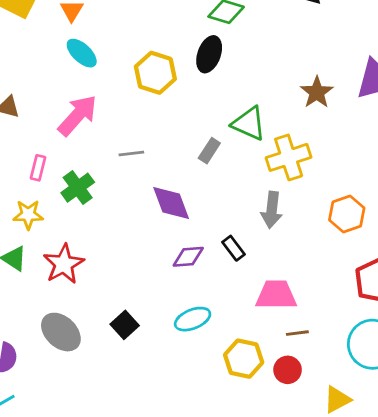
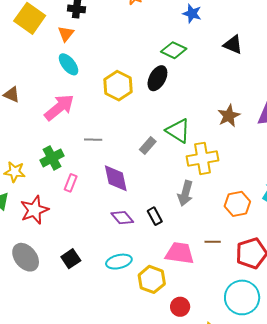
pink rectangle: (38, 168) -> (71, 183), moved
purple diamond: (188, 257) -> (122, 218), turned 45
brown line: (297, 333) -> (213, 242), moved
yellow hexagon: (244, 359) -> (152, 279), moved

